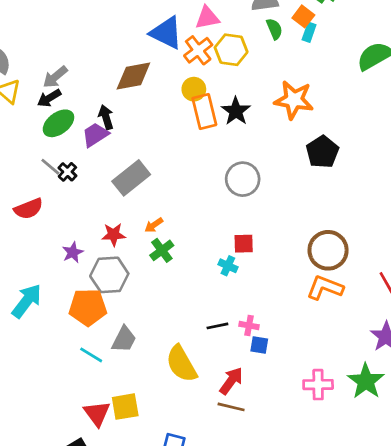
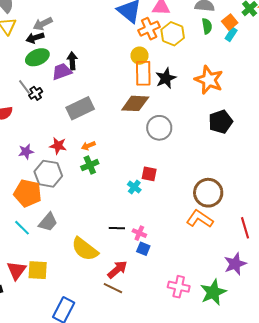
brown diamond: (133, 76) -> (135, 103), moved
yellow semicircle: (181, 364) -> (85, 249), turned -36

